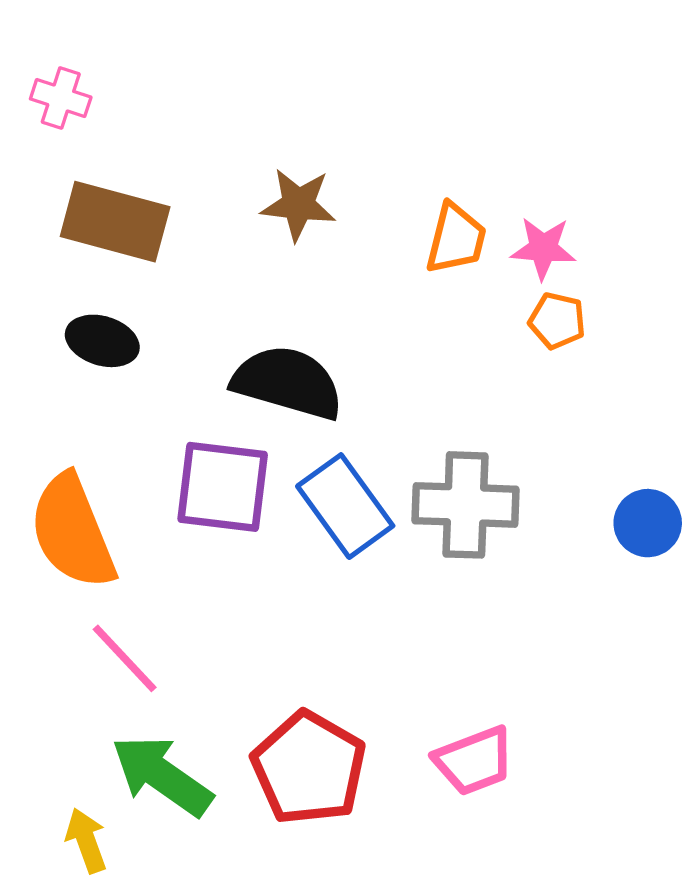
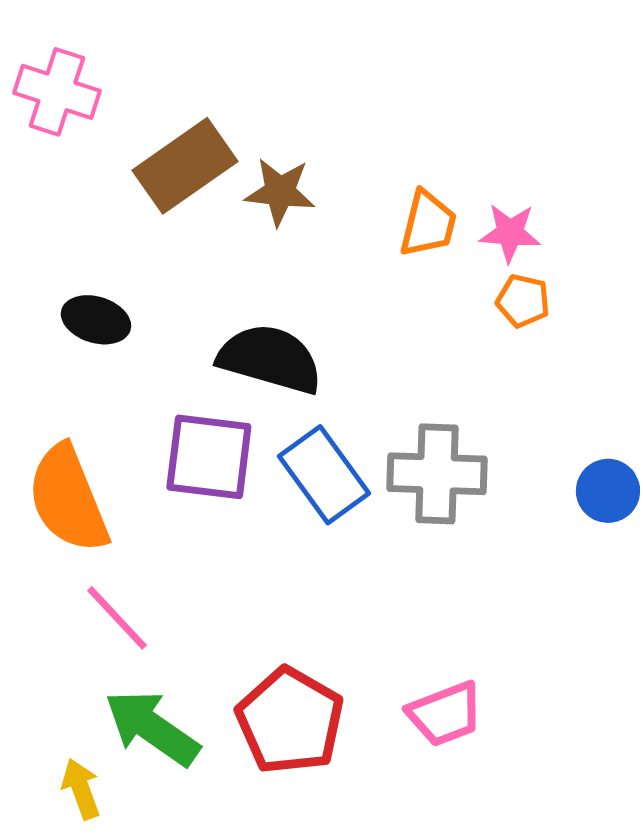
pink cross: (61, 98) -> (57, 92), size x1.5
brown rectangle: (115, 222) -> (185, 166), moved, turned -50

